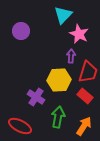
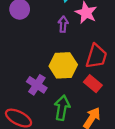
purple arrow: (71, 56) -> (63, 24), moved

